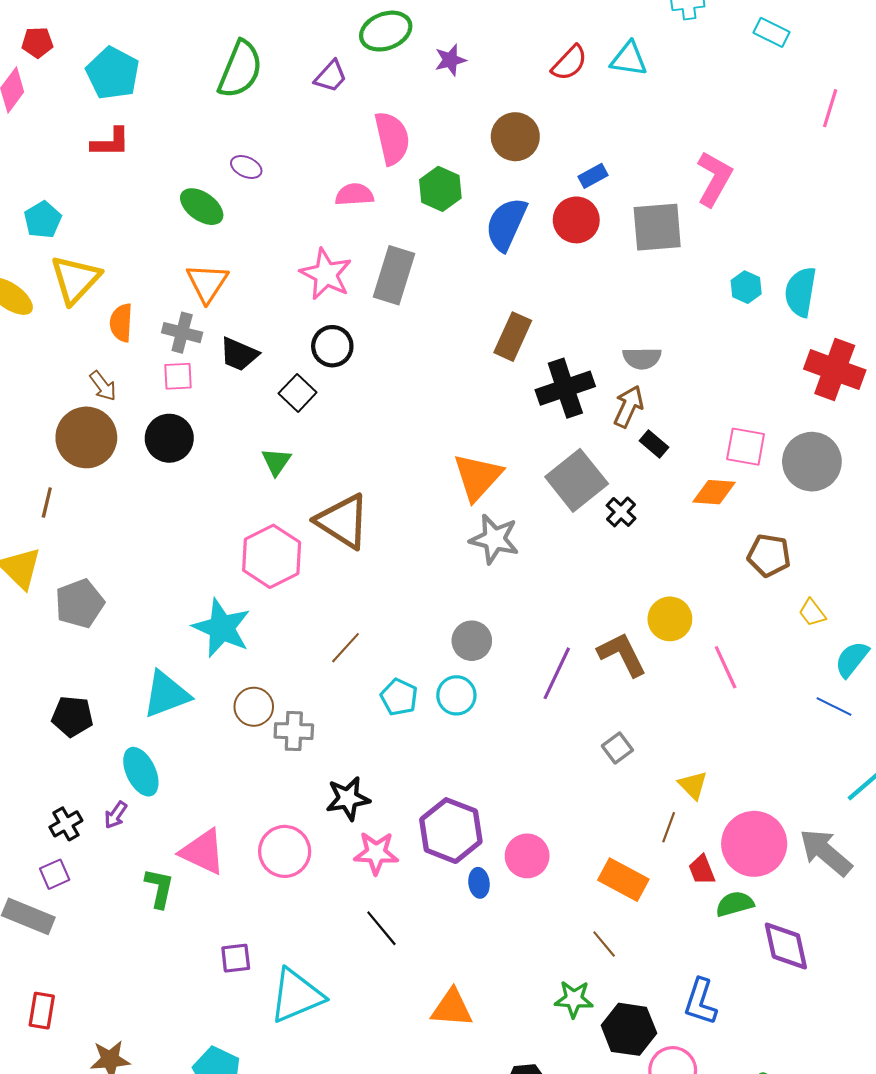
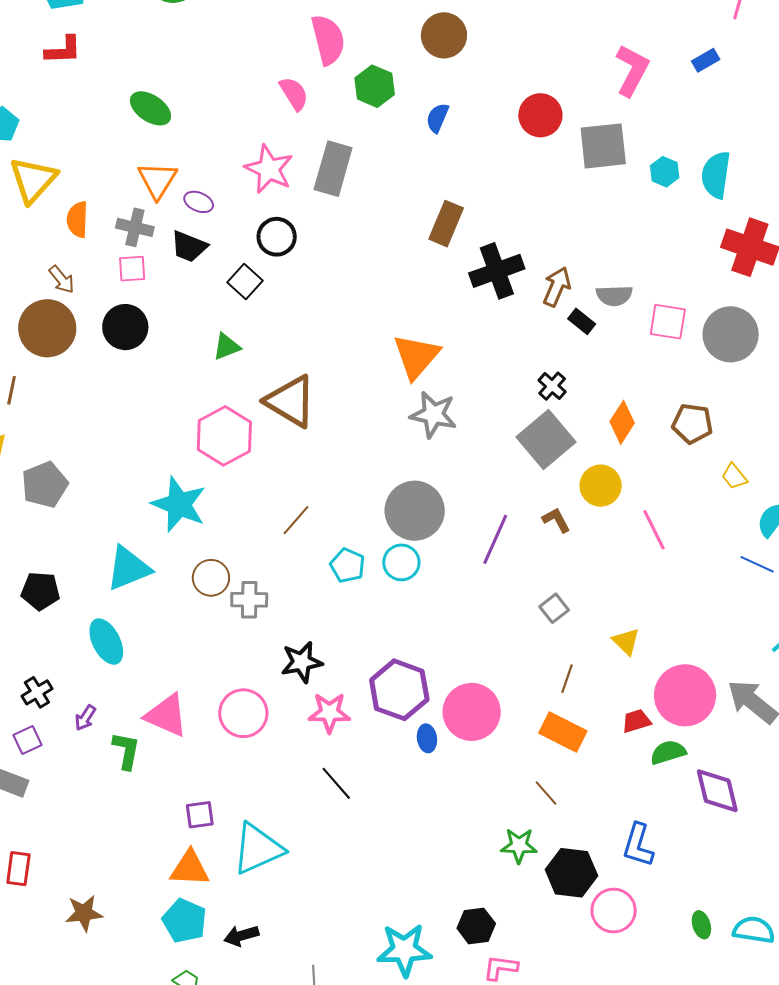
purple ellipse: (246, 167) -> (199, 202), moved
blue rectangle: (593, 176) -> (706, 60), moved
pink semicircle: (354, 195) -> (294, 94), turned 63
red circle: (576, 220) -> (540, 115), moved
blue semicircle: (506, 224) -> (437, 118), size x0.6
gray square: (657, 227) -> (603, 146), moved
gray semicircle: (642, 358) -> (614, 296), moved
green triangle: (276, 462) -> (226, 347), turned 36
gray square: (577, 480) -> (546, 439), moved
orange diamond: (714, 492) -> (622, 422), moved, turned -60
gray circle: (472, 641) -> (415, 511), size x1.6
brown L-shape: (622, 654) -> (556, 520), size x0.6
purple arrow: (116, 815) -> (85, 718), moved
brown line: (669, 827) -> (567, 679), moved
pink circle: (527, 856) -> (472, 712), size x1.4
red trapezoid: (702, 870) -> (636, 721), turned 96
orange triangle: (452, 1008) -> (190, 868), moved

